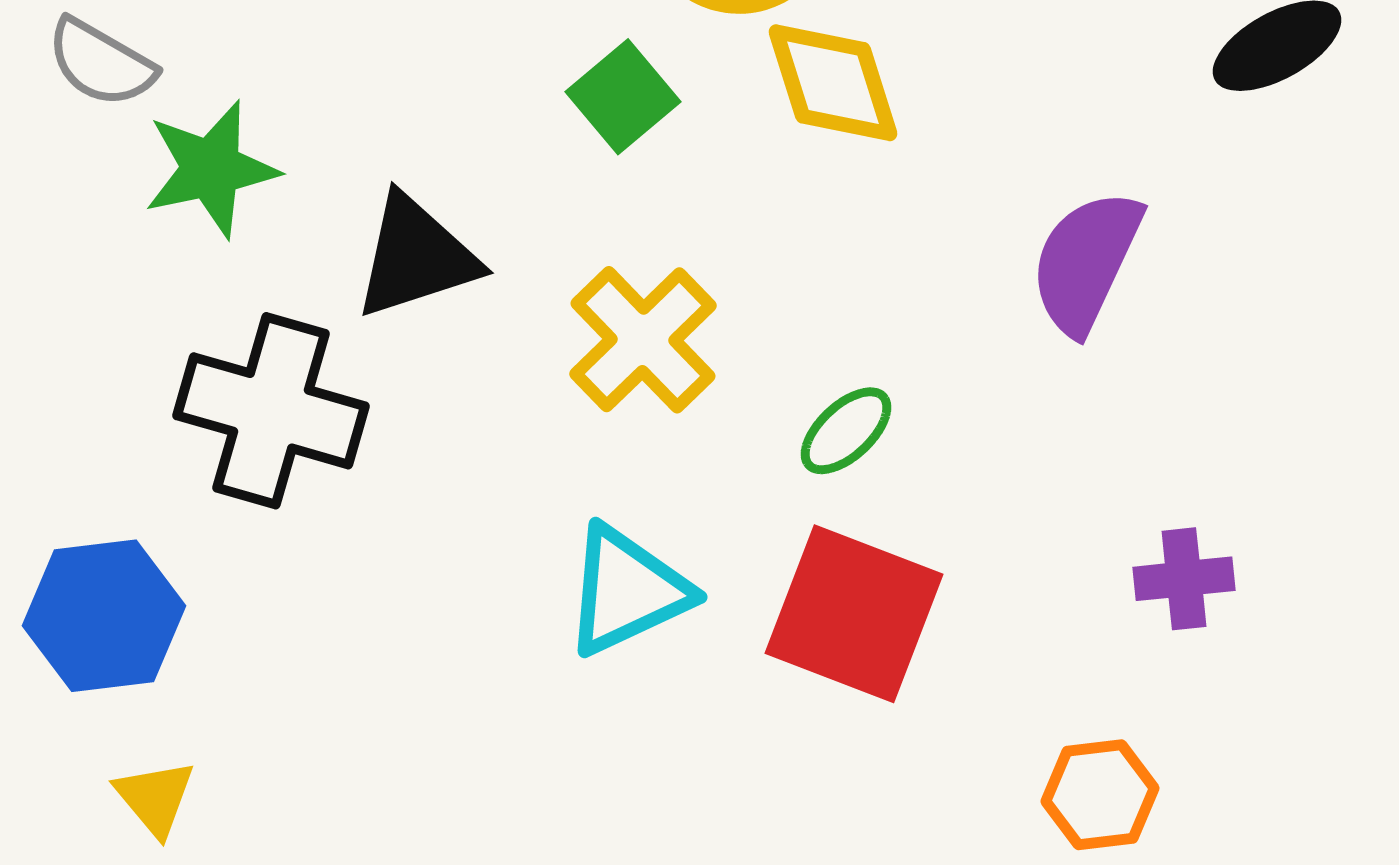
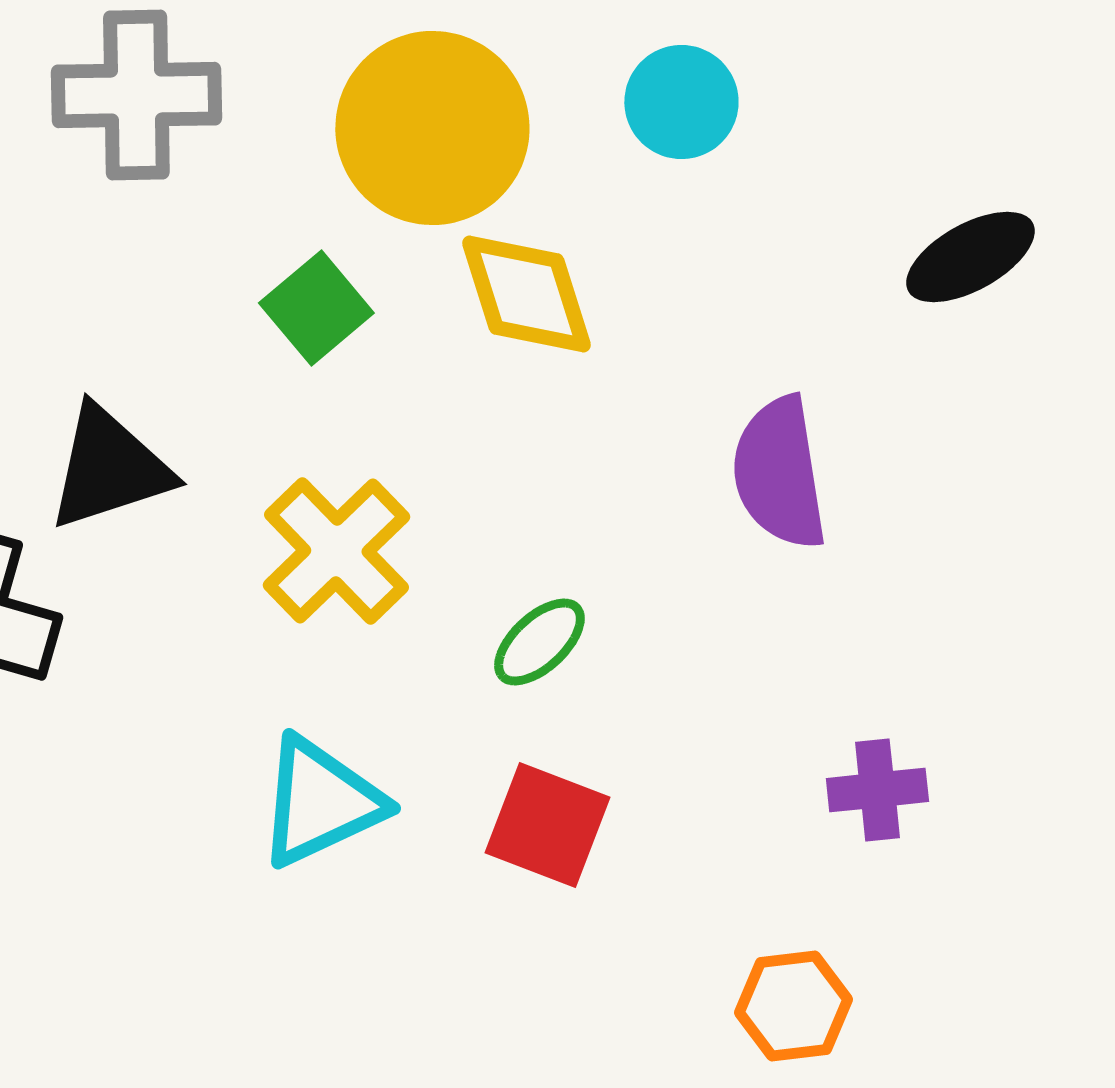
purple semicircle: (1086, 262) -> (779, 473), turned -34
red square: (854, 614) -> (547, 825), size x0.7

